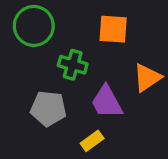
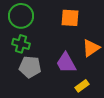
green cross: (73, 65) -> (21, 44), moved
yellow rectangle: (92, 141) -> (82, 86), moved

